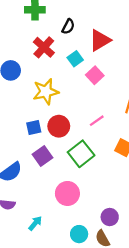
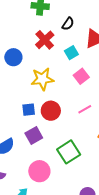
pink square: (95, 75) -> (81, 76), moved
green square: (81, 154) -> (69, 152), moved
pink circle: (67, 193) -> (39, 171), moved

